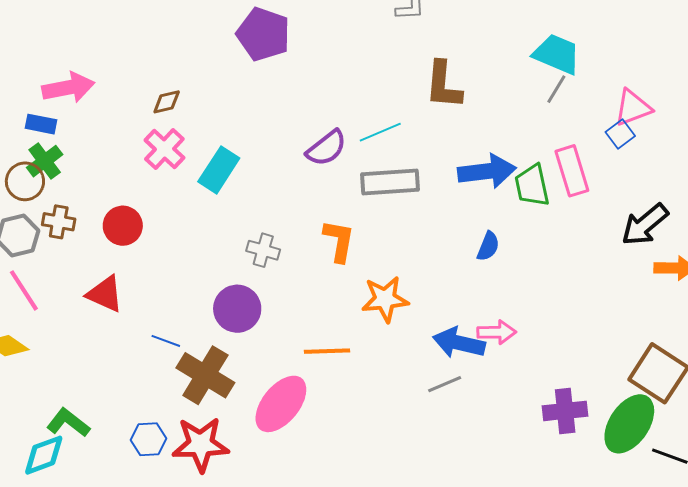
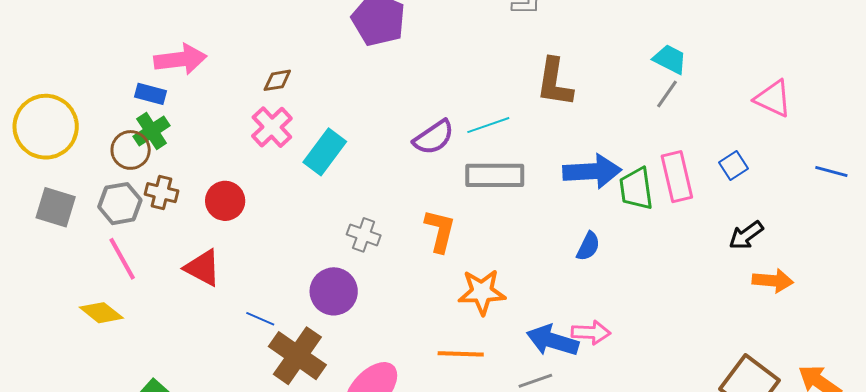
cyan trapezoid: (557, 54) -> (670, 59), size x0.7
pink triangle: (633, 108) -> (773, 98), moved, turned 42
blue square: (620, 134) -> (734, 166), moved
black arrow: (645, 225) -> (746, 235), size x0.7
orange line: (327, 351) -> (461, 354), moved

